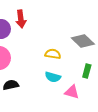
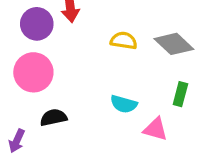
yellow semicircle: (53, 54) -> (124, 41), moved

